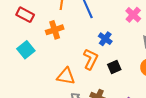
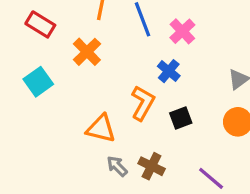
pink cross: (133, 15) -> (182, 31), moved
orange cross: (55, 30) -> (87, 52), turned -30

